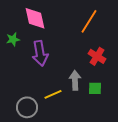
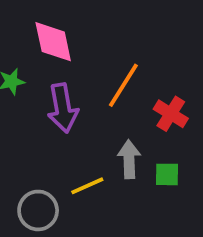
orange line: (89, 21) -> (123, 85), moved

